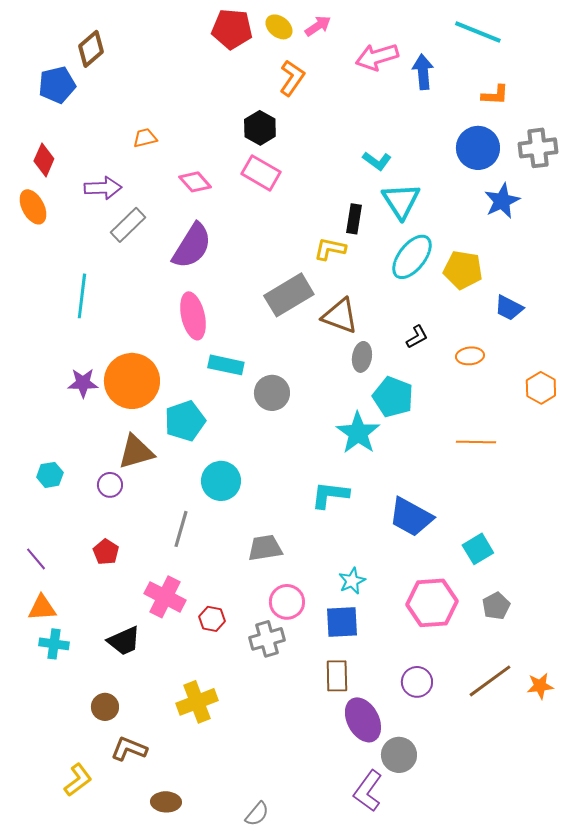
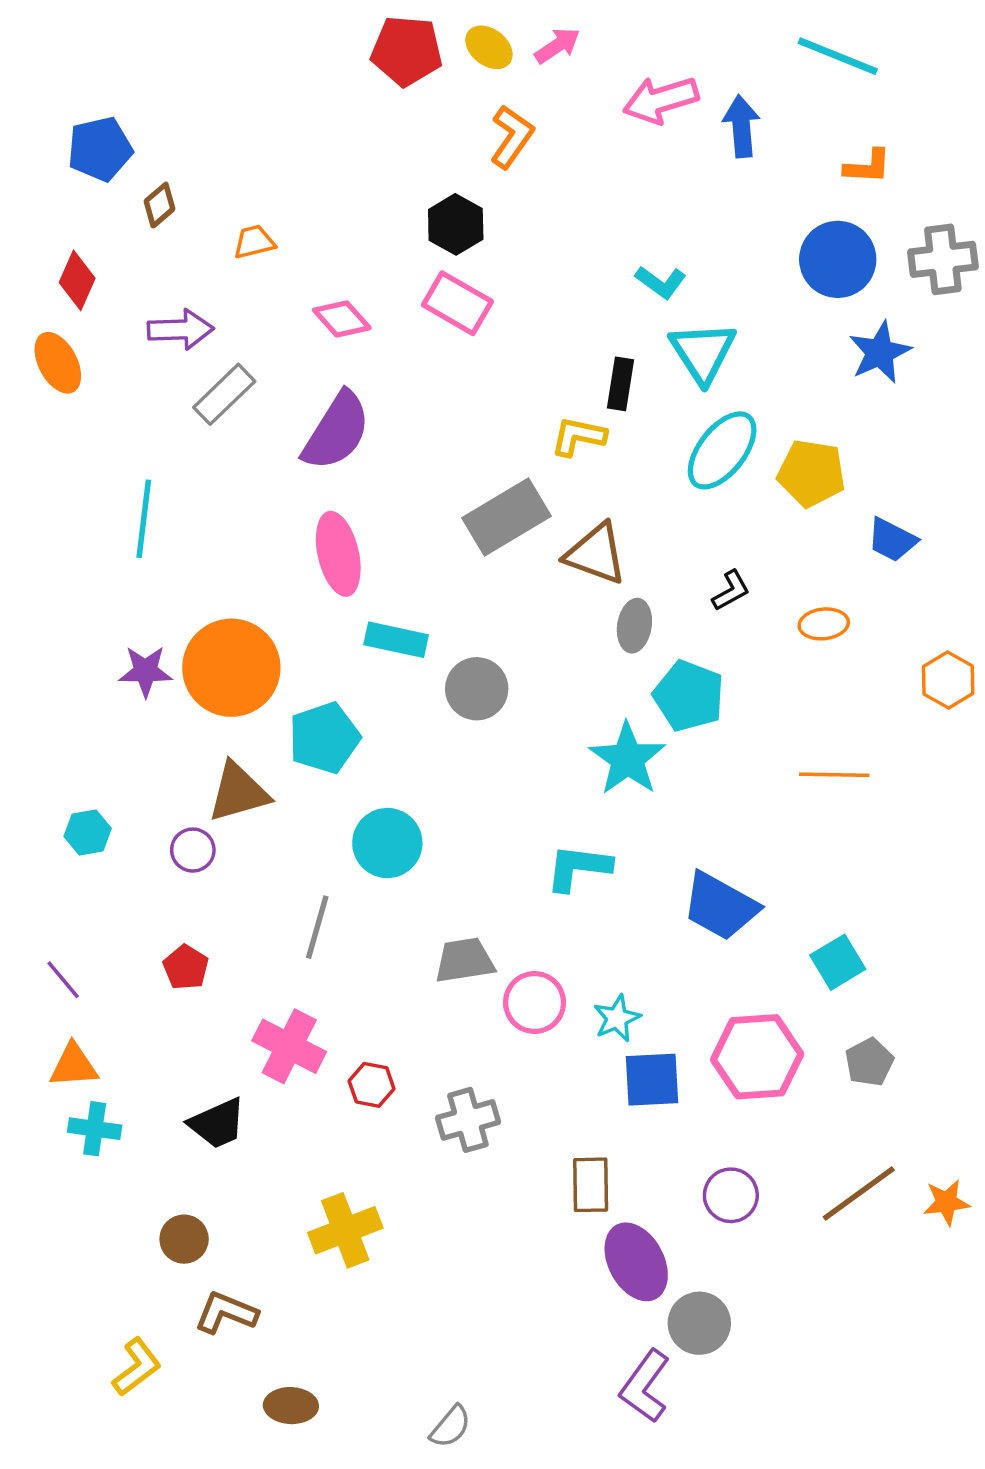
brown diamond: (91, 49) -> (159, 205), moved, size x0.7
pink circle: (287, 602) -> (535, 1002), moved
blue square: (342, 622) -> (652, 1080), moved

